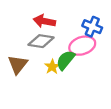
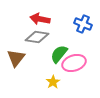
pink ellipse: (82, 46) -> (74, 63), moved
yellow star: (52, 67) -> (53, 82), moved

